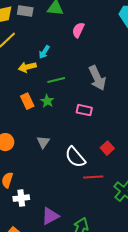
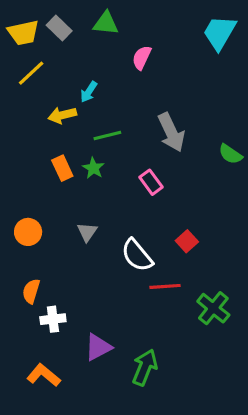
gray rectangle: (25, 11) -> (59, 28), turned 35
pink rectangle: (84, 110) -> (151, 182), turned 42

